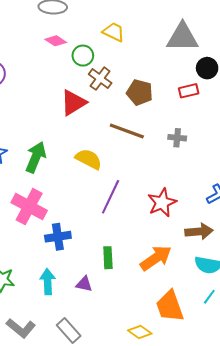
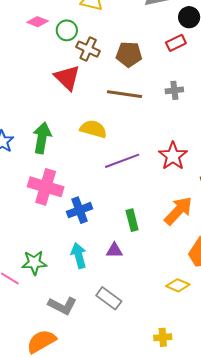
red triangle: (73, 103) -> (67, 78), turned -32
purple line: (111, 197) -> (122, 161), turned 56

